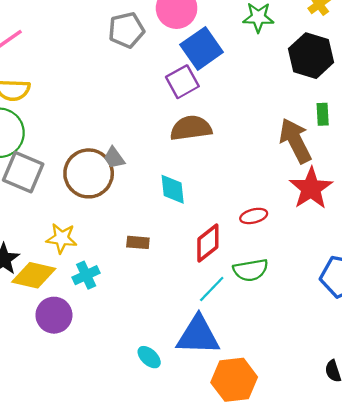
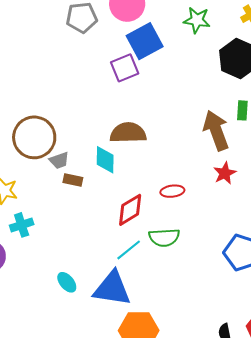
brown semicircle: (191, 128) -> (128, 133), moved
gray trapezoid: (114, 158) -> (59, 160), moved, turned -80
red star: (311, 188) -> (225, 173), size x0.6
brown rectangle: (138, 242) -> (73, 180), moved
cyan ellipse: (149, 357) -> (67, 282), moved

